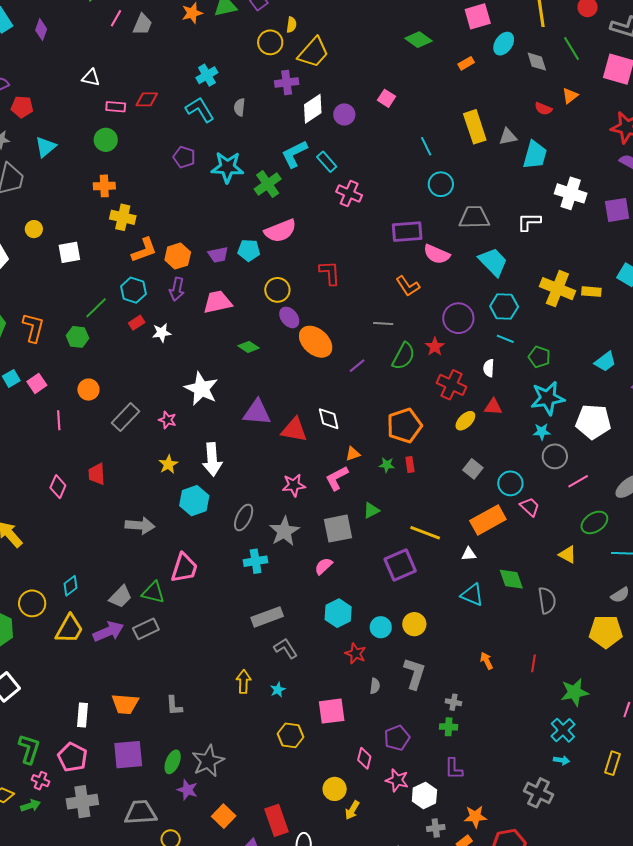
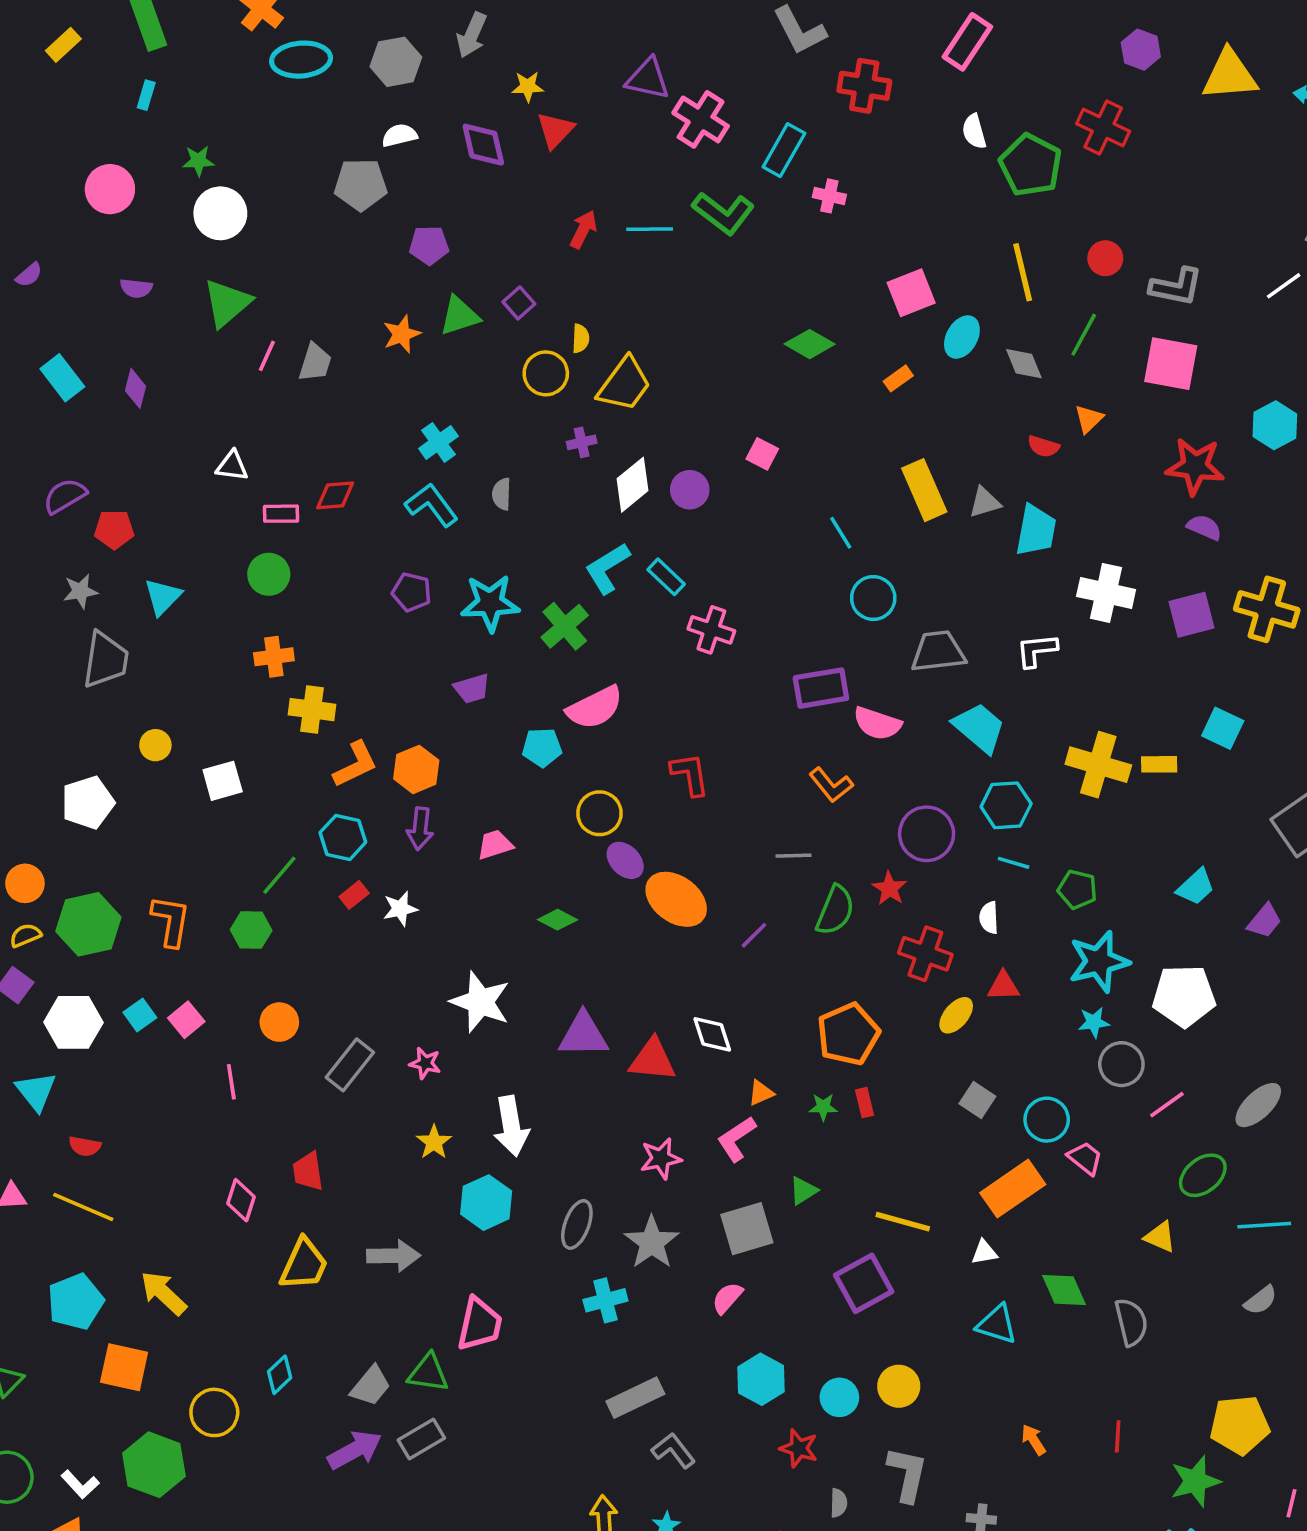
green line: (572, 49) -> (1084, 335), turned 65
purple cross: (287, 83) -> (582, 442), size x0.7
purple trapezoid: (218, 255) -> (472, 688), moved
pink trapezoid: (218, 302) -> (495, 845), size x0.7
yellow trapezoid: (69, 629) -> (304, 1264), moved
yellow pentagon: (606, 632) -> (1240, 1425), moved

